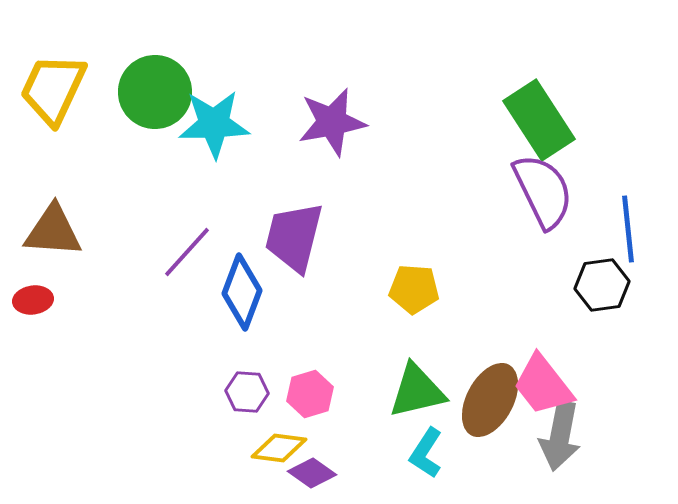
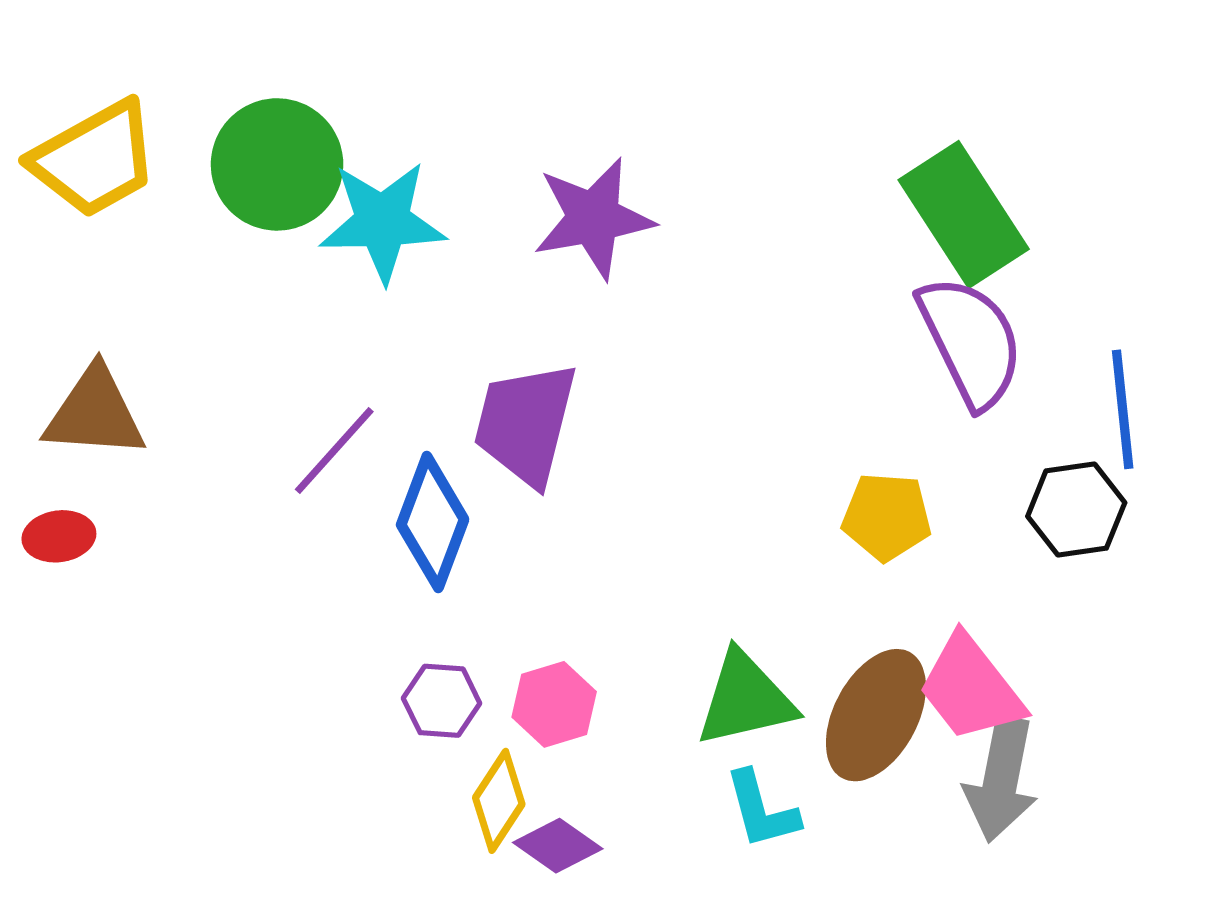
yellow trapezoid: (53, 89) -> (95, 159), turned -144
yellow pentagon: (414, 289) -> (887, 517), moved
yellow diamond: (279, 448) -> (499, 801), turned -64
cyan L-shape: (426, 453) -> (762, 810), turned -48

